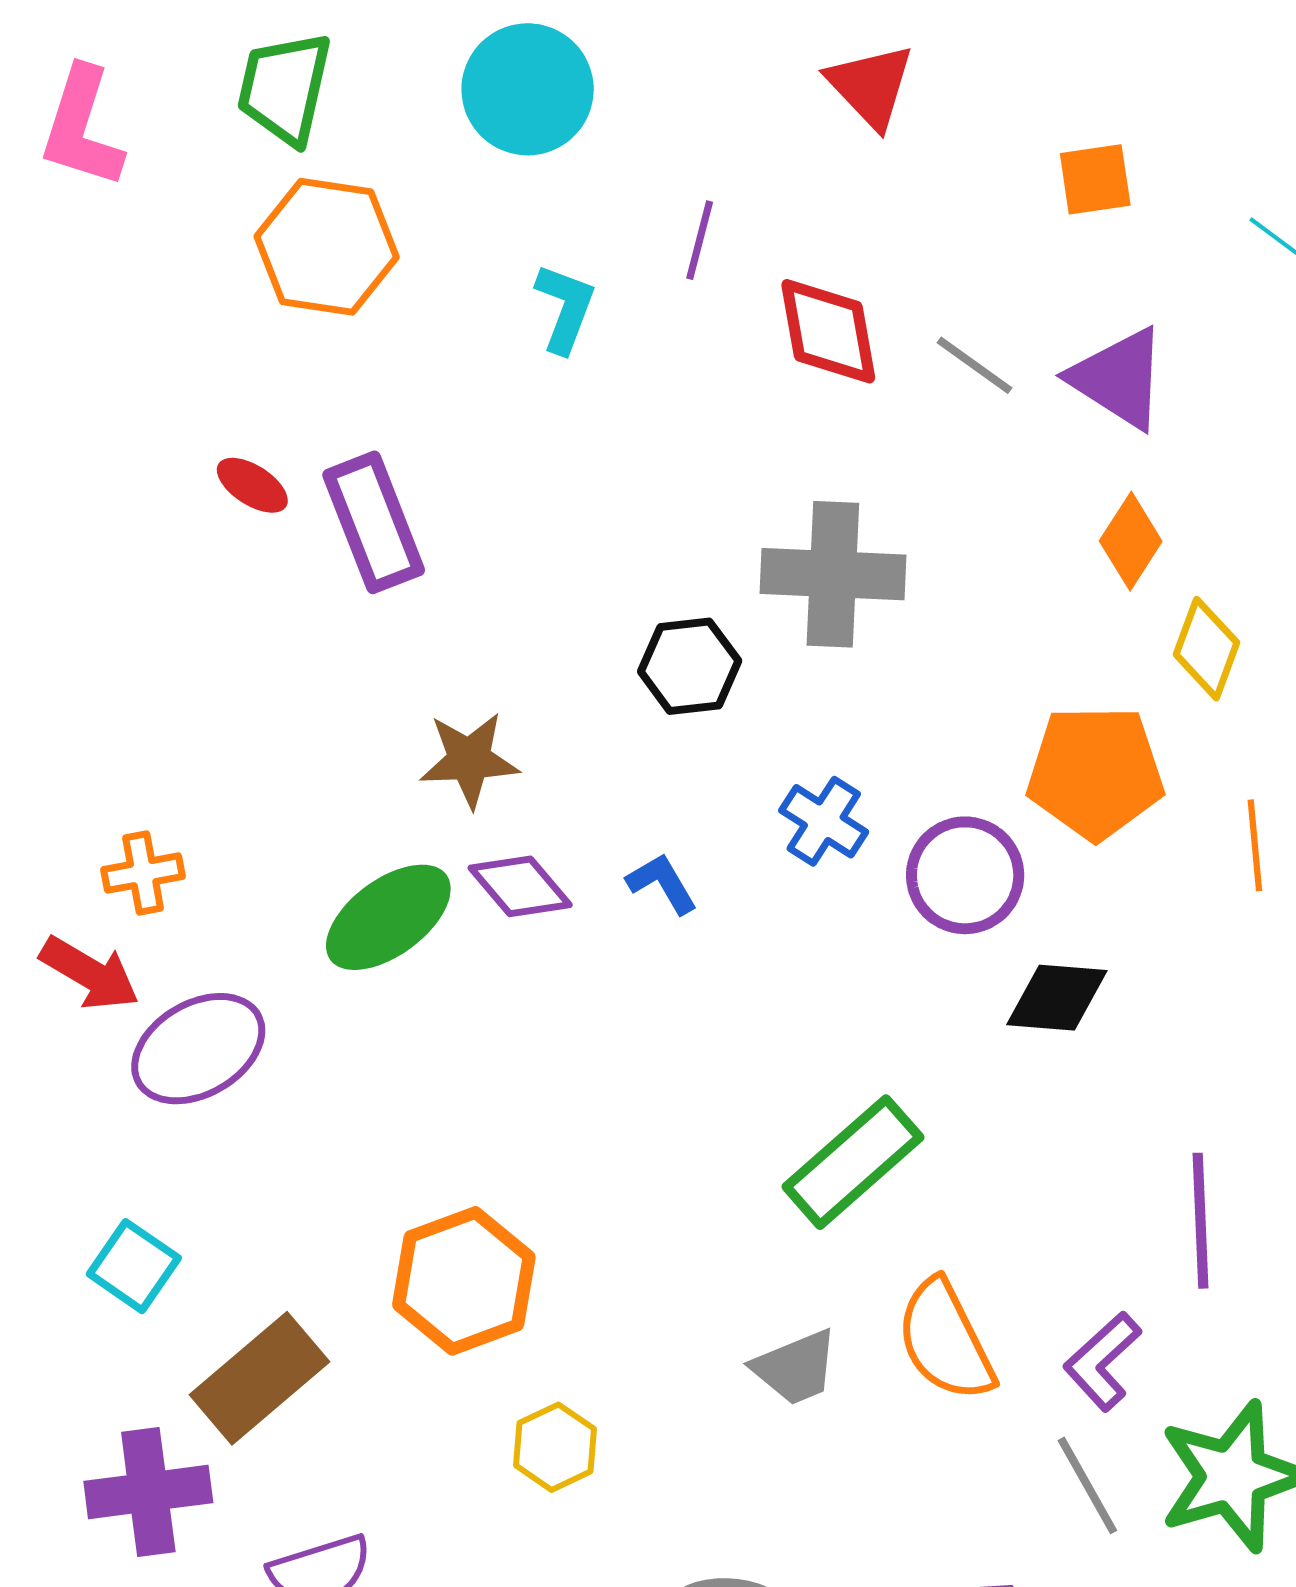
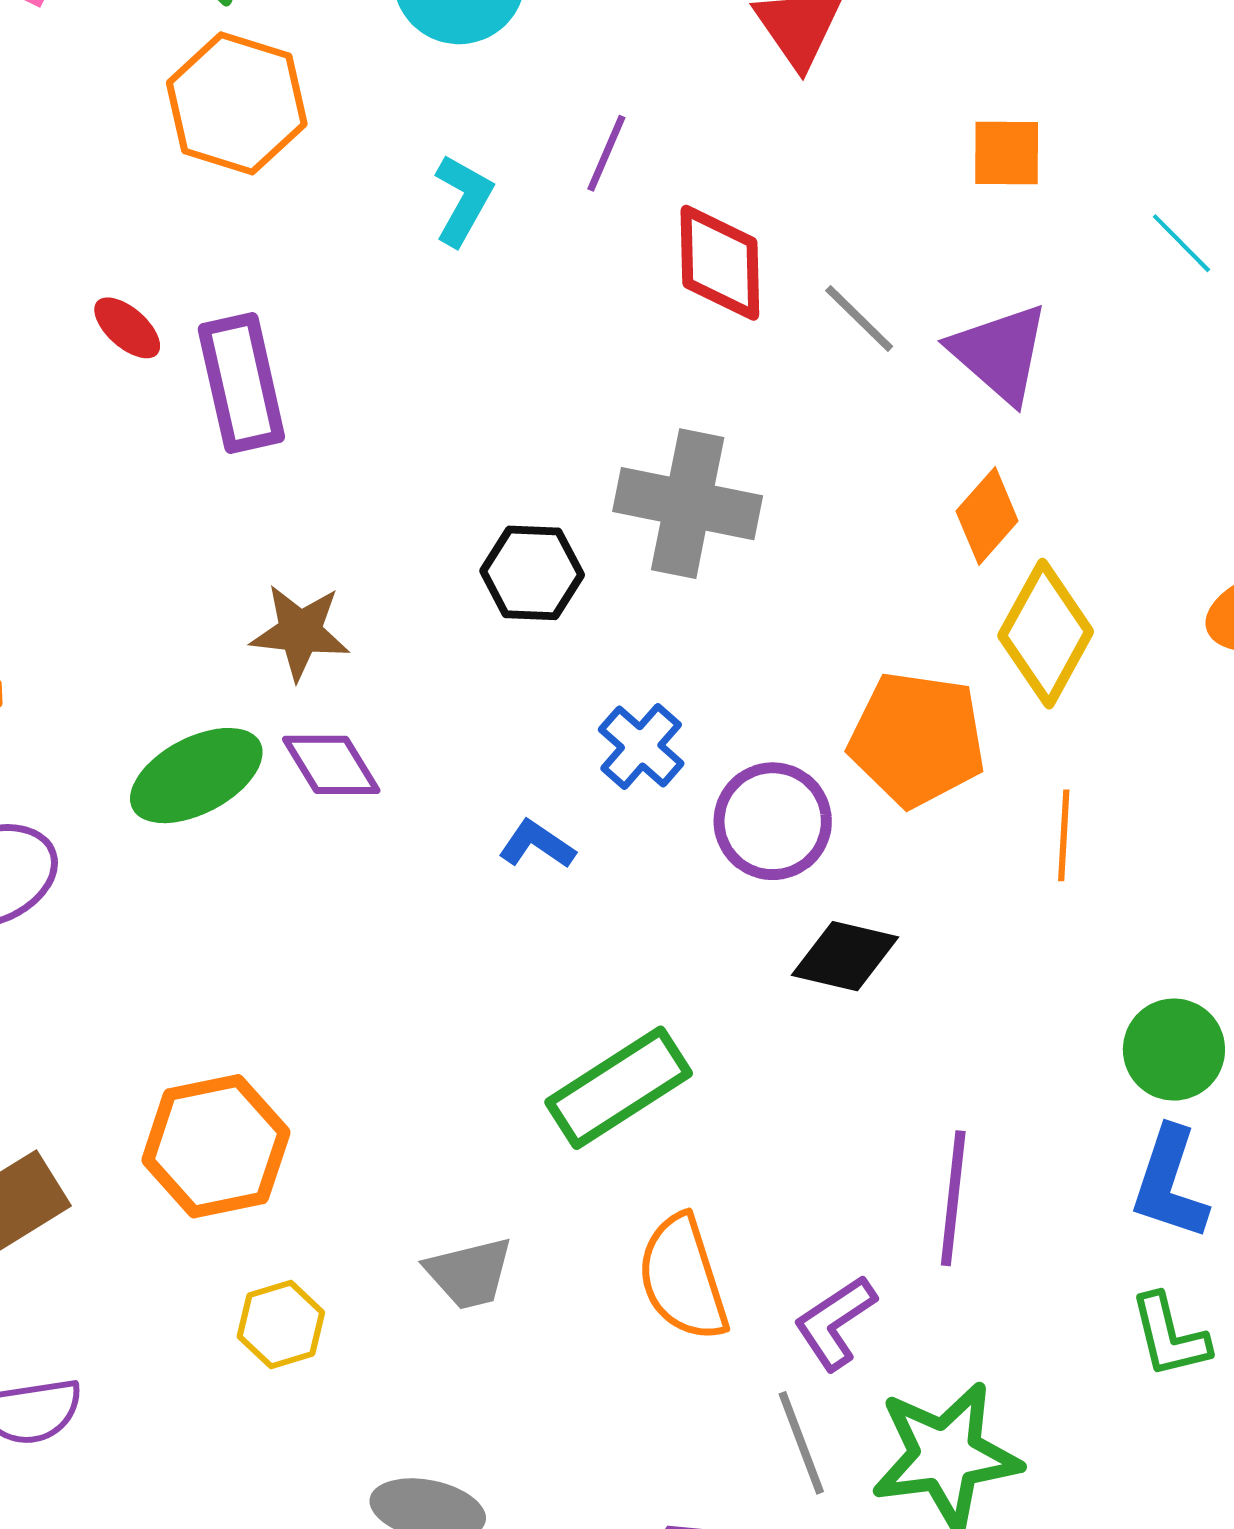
yellow diamond: (1206, 649) -> (1046, 634), size x1.4
blue L-shape: (662, 883) -> (537, 844), moved, turned -34
gray trapezoid: (795, 1367) -> (469, 1273), moved

